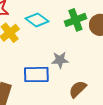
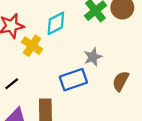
cyan diamond: (37, 20) -> (56, 23), turned -45

